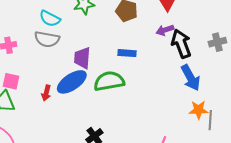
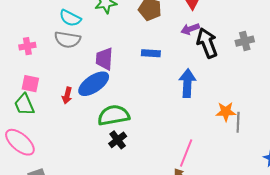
blue arrow: (191, 78) -> (187, 83), moved, turned -148
green semicircle: (109, 81) -> (114, 115), moved

